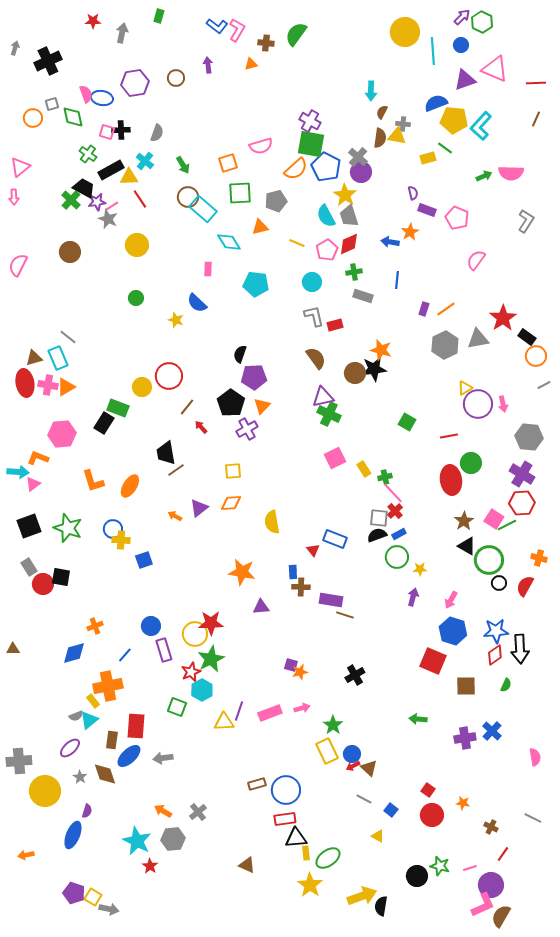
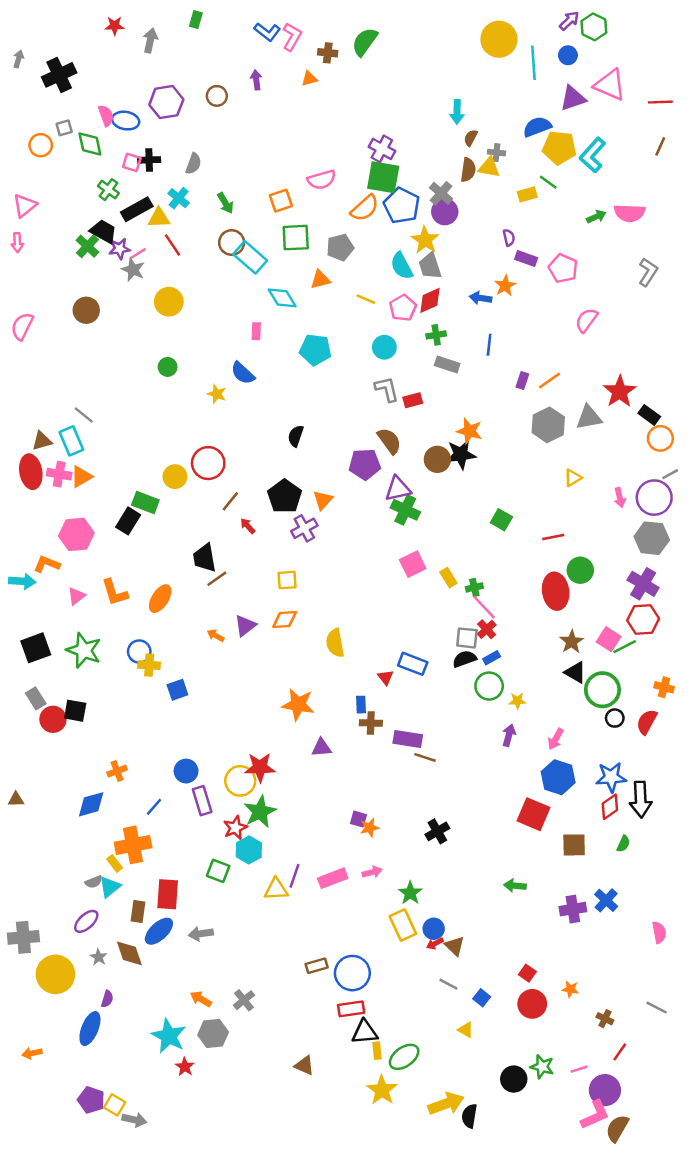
purple pentagon: (254, 377) -> (365, 464), moved
purple circle: (478, 404) -> (654, 498), moved
pink triangle: (33, 484) -> (76, 596), moved

